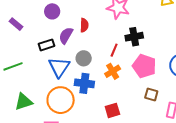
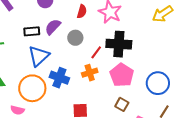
red semicircle: (84, 25) -> (82, 11), moved
black cross: (134, 37) -> (119, 44), size x1.4
gray circle: (84, 58) -> (75, 38), moved

